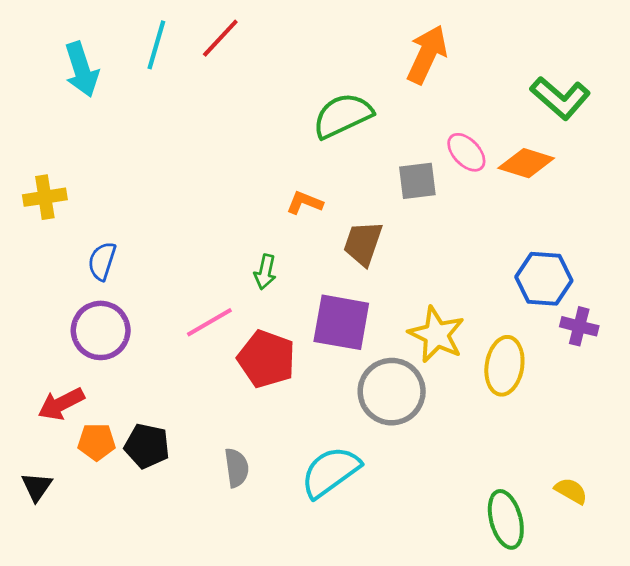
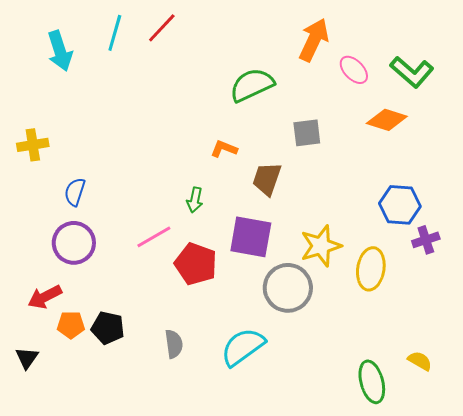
pink ellipse: (466, 152) -> (354, 70), moved
purple cross: (579, 326) -> (426, 240), turned -32
yellow star: (436, 334) -> (321, 246), turned 30

